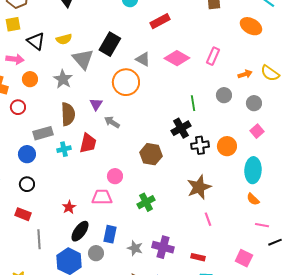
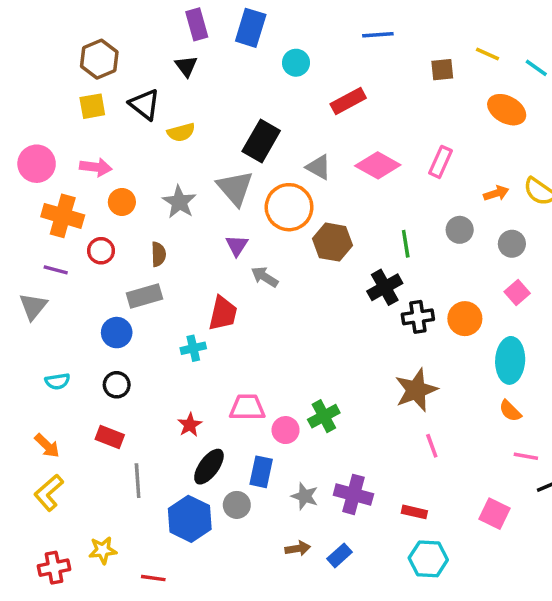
black triangle: (36, 41) -> (145, 104), moved
gray triangle: (83, 59) -> (235, 188), moved
brown semicircle: (68, 114) -> (158, 254), moved, size x0.6
cyan cross: (64, 149) -> (193, 348), moved
brown hexagon: (151, 154) -> (333, 242), moved
pink circle: (115, 176) -> (286, 430), moved

